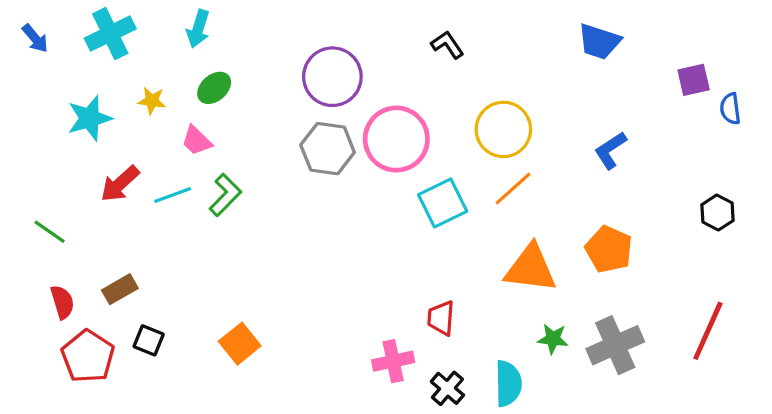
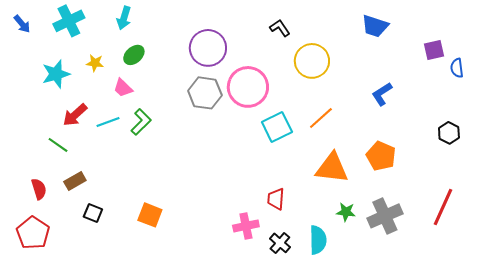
yellow circle: (503, 129) -> (312, 61), moved
green line: (50, 232) -> (58, 145), moved
orange square: (240, 344) -> (150, 215), turned -30
red pentagon: (88, 356) -> (33, 233), moved

